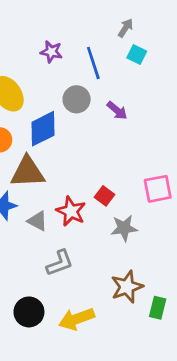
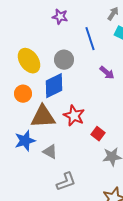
purple star: (51, 52) -> (60, 17), moved
gray circle: (77, 99) -> (64, 60), moved
red star: (71, 211) -> (74, 116), moved

